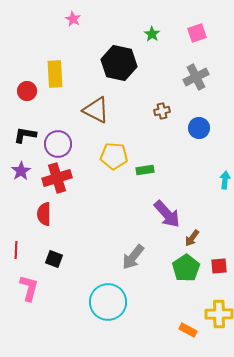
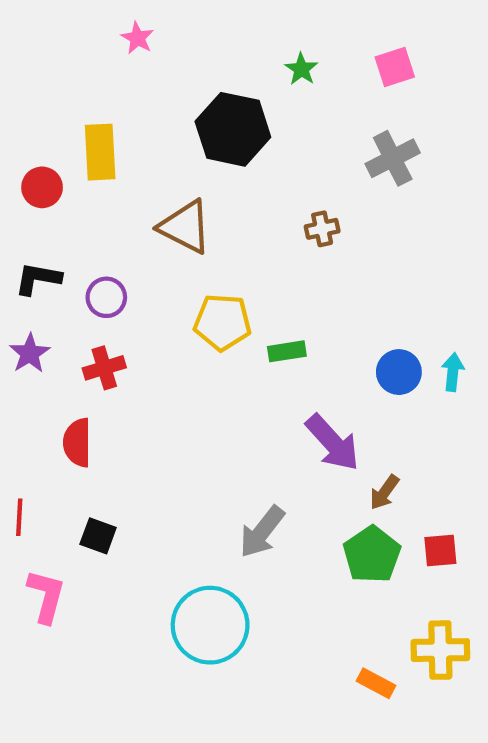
blue circle: (199, 128) -> (399, 372), moved
purple circle: (58, 144) -> (106, 297), size x0.7
red cross: (57, 178) -> (104, 368), size x0.7

